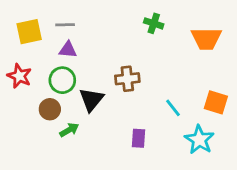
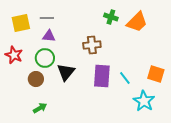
orange trapezoid: (206, 39) -> (137, 22), moved, turned -45
brown cross: (127, 79) -> (92, 45), moved
green arrow: (69, 130) -> (40, 108), moved
purple rectangle: (138, 138) -> (102, 76), moved, size x1.6

